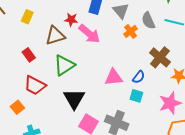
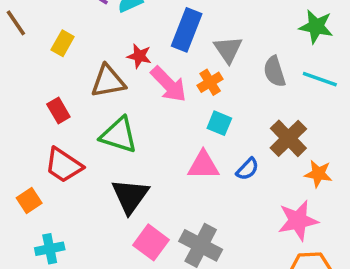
orange cross: (131, 31) -> (210, 82), moved
green triangle: (64, 65) -> (119, 135), turned 45
cyan square: (136, 96) -> (219, 123), moved

